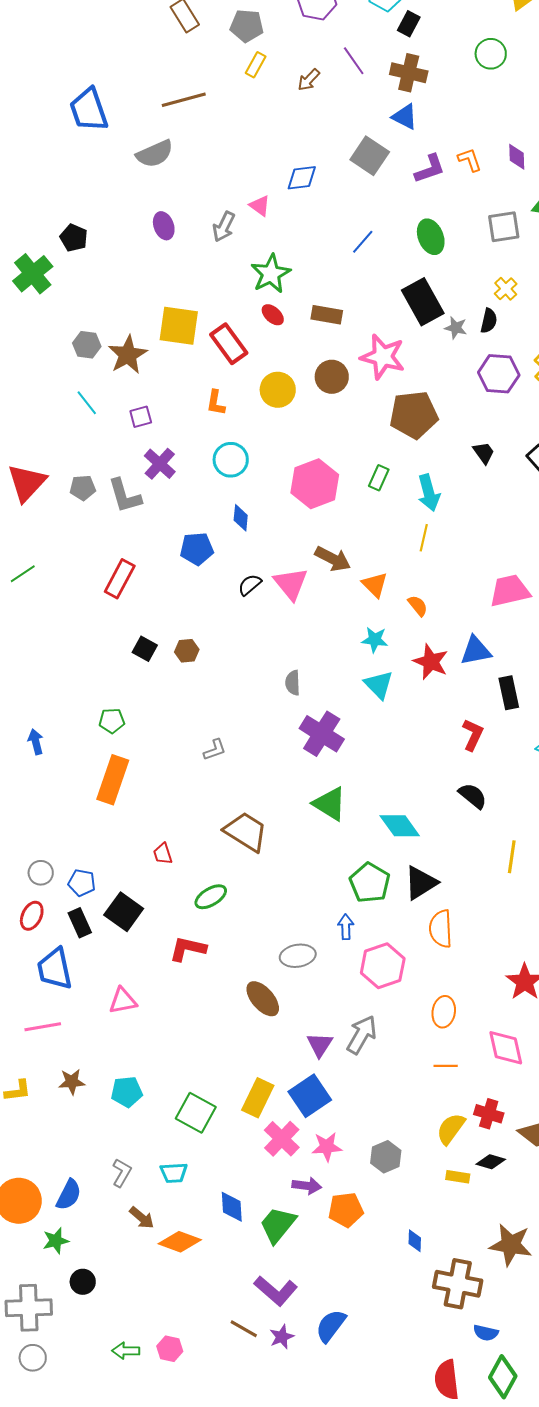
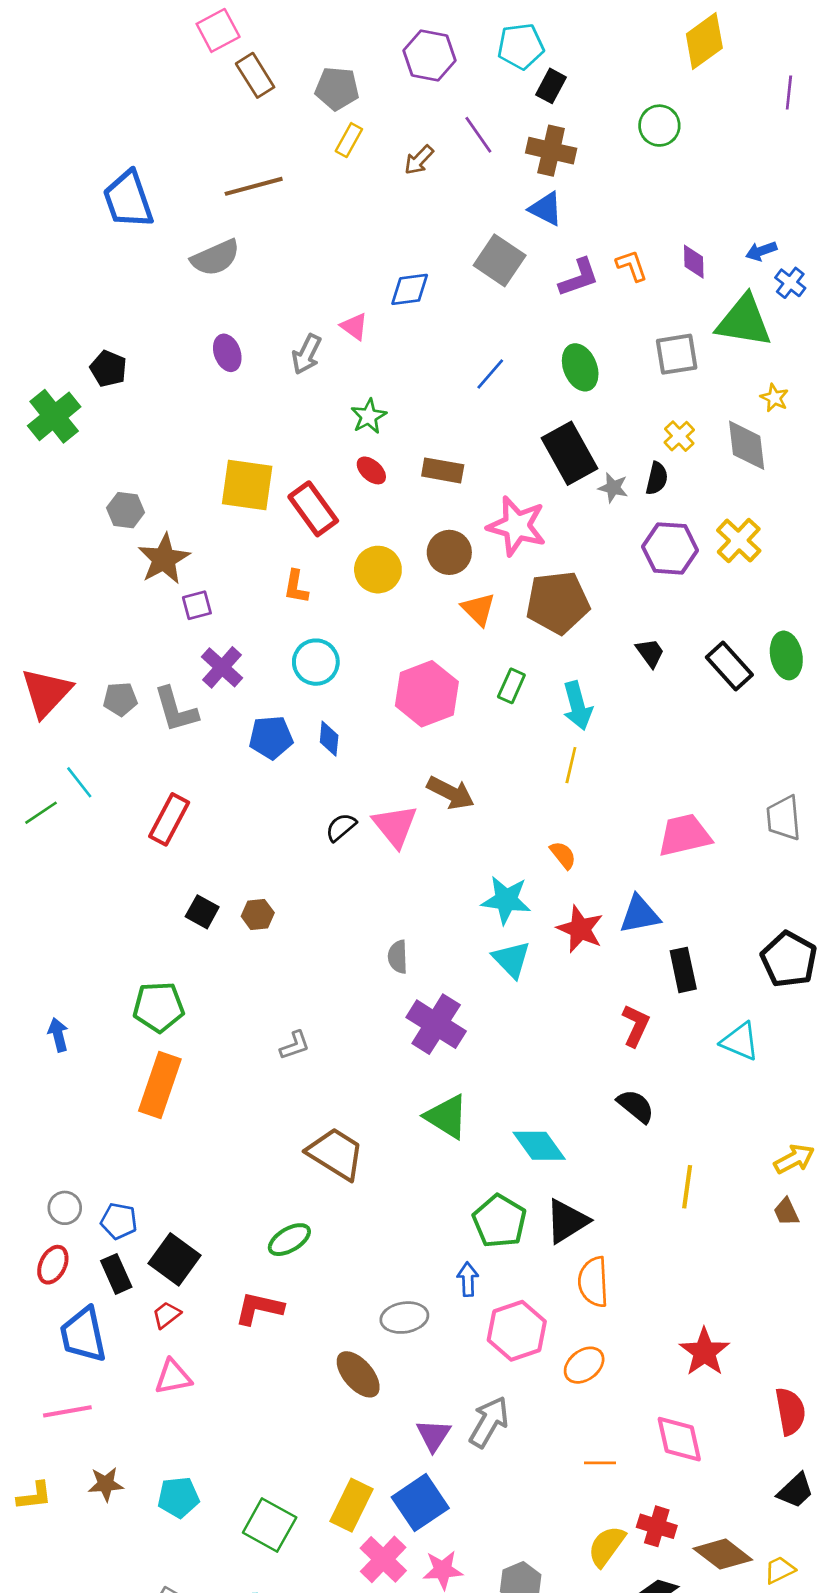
green star: (271, 274) -> (369, 416), size x0.7
brown star: (128, 355) -> (164, 559), moved
cyan line: (87, 403) -> (79, 782), moved
blue pentagon: (197, 549) -> (271, 737), moved
orange triangle: (375, 585) -> (478, 609), moved
cyan star: (375, 640) -> (506, 900), size x1.4
green pentagon: (112, 721) -> (159, 1007), size x1.5
red trapezoid: (163, 854) -> (167, 1315), moved, turned 70
orange ellipse: (444, 1012) -> (584, 1365), moved, turned 44

